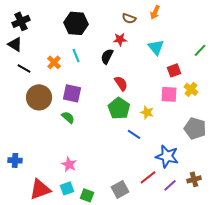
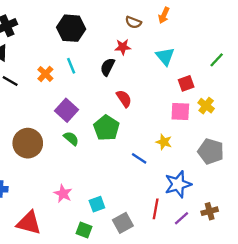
purple square: (72, 93) -> (66, 110), turned 30
brown circle: (39, 97) -> (28, 143), moved
green pentagon: (119, 108) -> (106, 128), moved
yellow star: (147, 112) -> (164, 142), moved
green semicircle: (68, 117) -> (71, 138), moved
blue star: (167, 156) -> (178, 184), turned -30
red line: (148, 177) -> (156, 209), turned -42
cyan square: (67, 188) -> (97, 204), moved
red triangle: (40, 189) -> (29, 223), turned 35

